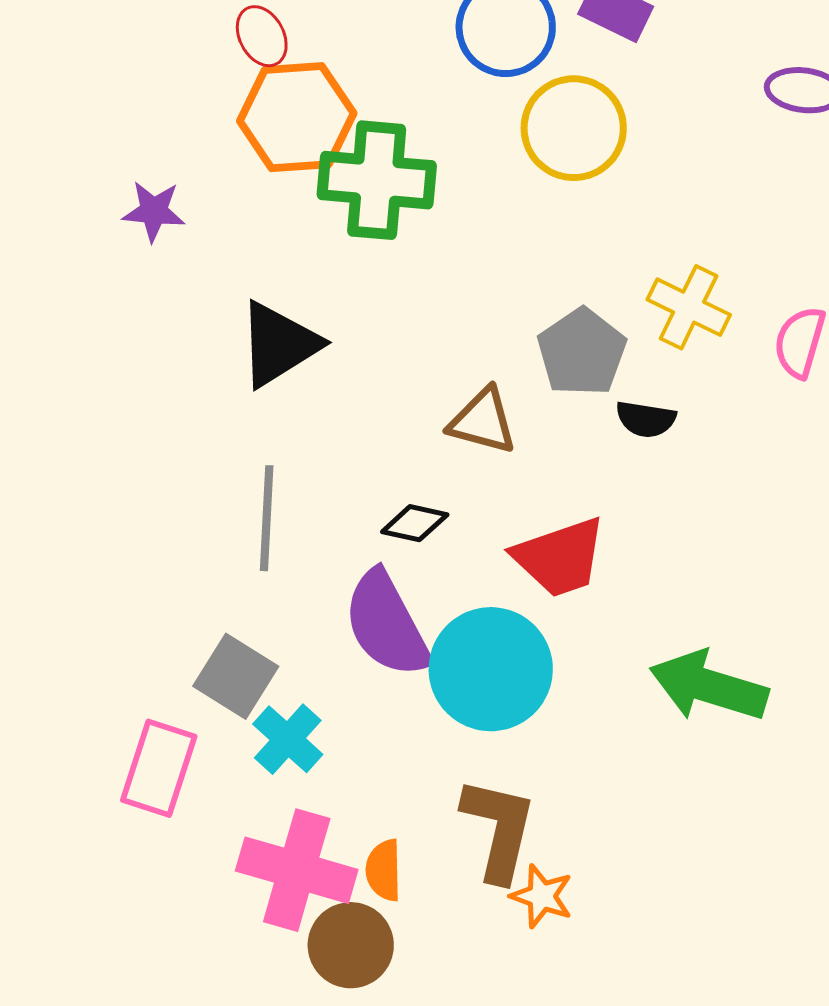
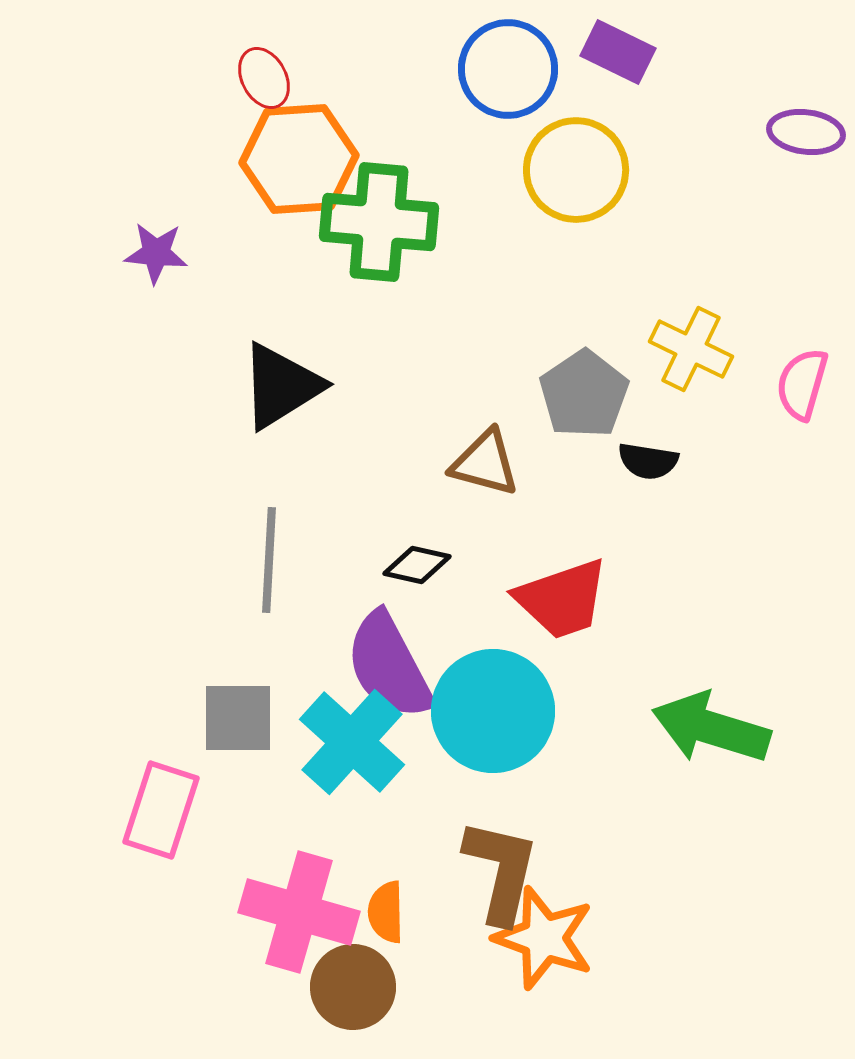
gray square: (236, 676) -> (238, 718), turned -32
cyan cross: (288, 739) -> (352, 742), moved, size x1.5
orange star: (542, 896) -> (544, 938), size x1.6

